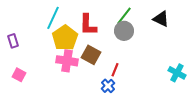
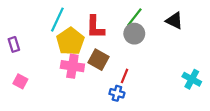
blue cross: (108, 86) -> (117, 93), turned -32

